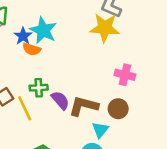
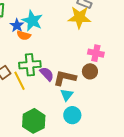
green cross: (39, 88) -> (30, 65), size x1.5
brown circle: (118, 109) -> (90, 71), moved
cyan triangle: (100, 130) -> (67, 95), moved

